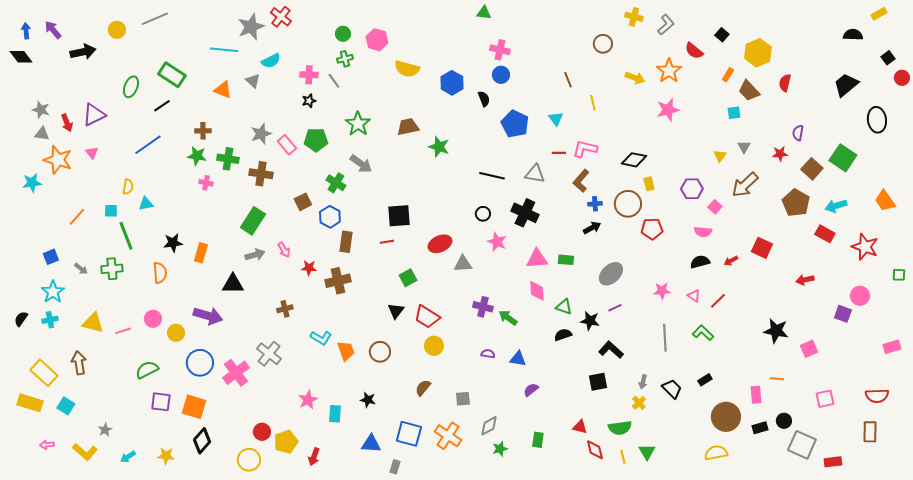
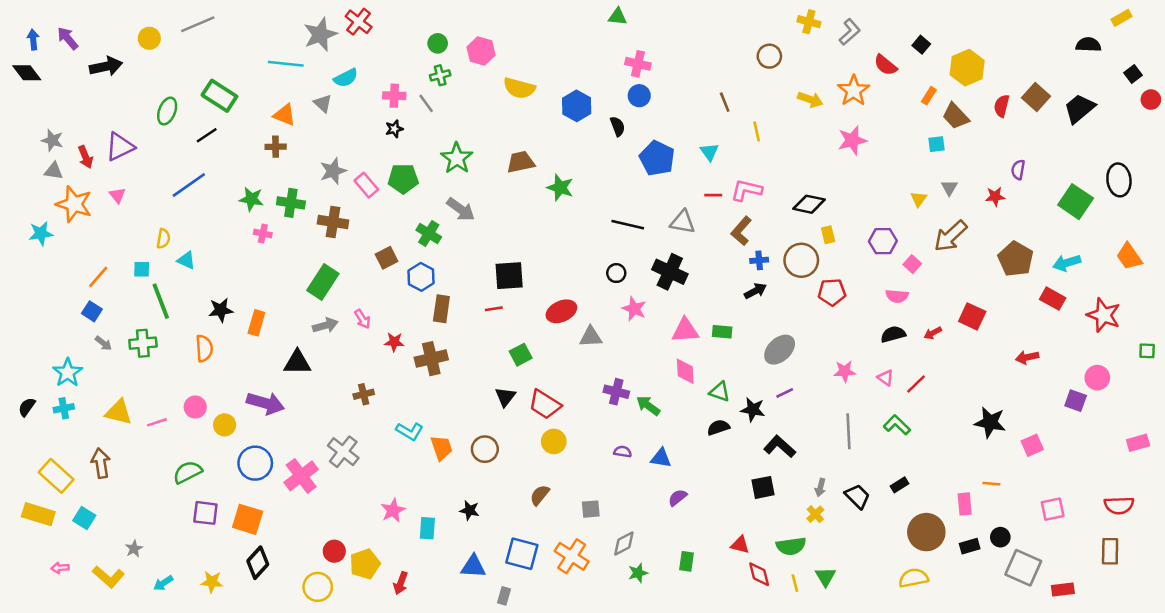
black ellipse: (877, 120) -> (1119, 180), moved
brown cross: (203, 131) -> (276, 147), moved
brown square: (812, 169) -> (1036, 97), moved
cyan triangle: (146, 204) -> (186, 260), turned 35
blue square: (51, 257) -> (92, 311), moved, turned -35

